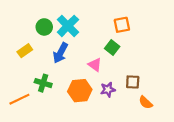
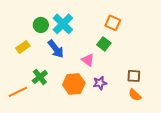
orange square: (122, 25) -> (113, 23), turned 35
blue arrow: (60, 53) -> (56, 49), turned -66
brown square: (133, 82) -> (134, 76), moved
green cross: (43, 83) -> (40, 77), turned 35

